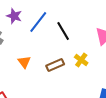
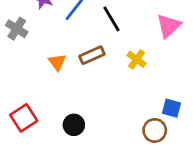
brown rectangle: (55, 65) -> (92, 55), moved

